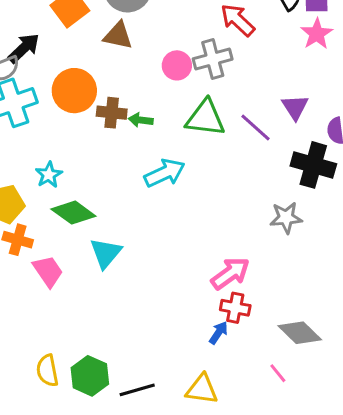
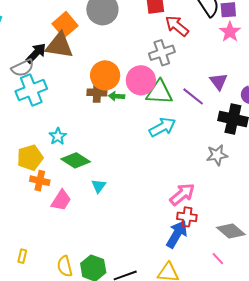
brown triangle: (118, 35) -> (59, 45), moved, size x1.4
pink circle: (177, 65) -> (141, 80), moved, size x1.5
orange circle: (74, 91) -> (105, 75), moved
cyan arrow: (165, 173) -> (162, 127), moved
cyan triangle: (106, 253) -> (99, 186), size x0.7
pink trapezoid: (48, 271) -> (61, 200), turned 70
blue arrow: (218, 333) -> (177, 234), size x1.8

